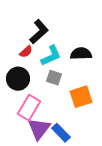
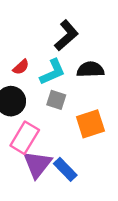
black L-shape: (39, 32) -> (66, 35), moved

